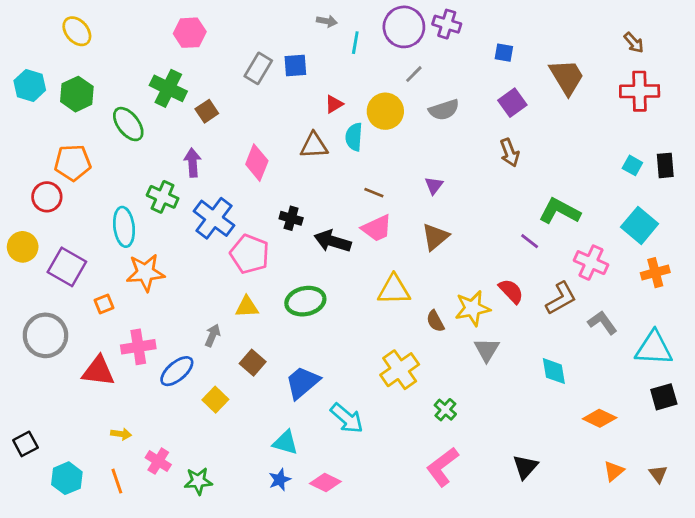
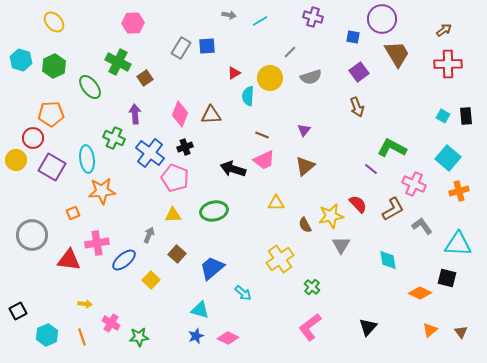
purple circle: (404, 27) -> (382, 19), moved
cyan line: (355, 43) -> (260, 21), moved, turned 49
brown arrow: (634, 43) -> (444, 30), turned -84
brown triangle: (314, 145) -> (211, 115), moved
black cross: (291, 218) -> (185, 147), moved, turned -35
yellow circle: (23, 247) -> (16, 160), moved
purple square: (67, 267) -> (52, 167), moved
yellow triangle: (394, 290) -> (276, 203), size x0.7
black square: (664, 397) -> (447, 278), moved, turned 30
cyan arrow: (347, 418) -> (243, 293), size x0.7

